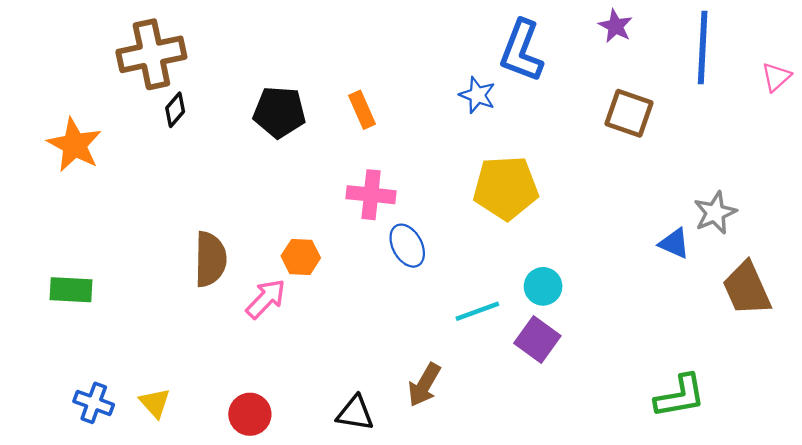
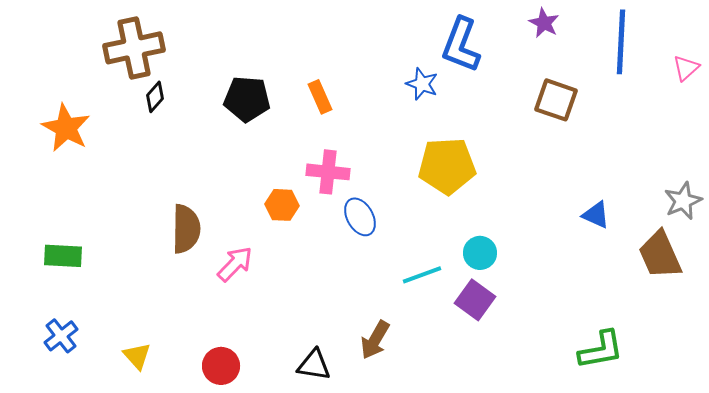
gray star: (715, 213) -> (683, 201), moved
orange hexagon: (301, 257) -> (282, 205), moved
blue cross: (94, 403) -> (61, 336), moved, turned 32

